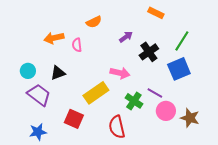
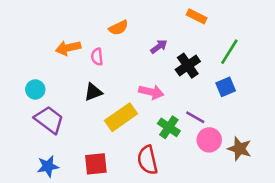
blue square: (179, 69) -> (226, 87), size x0.7
black triangle: (58, 73) -> (93, 92), moved
red square: (74, 119) -> (96, 164), moved, turned -30

